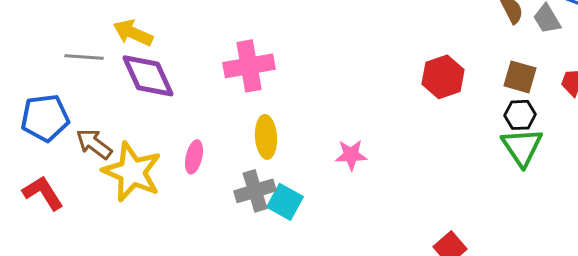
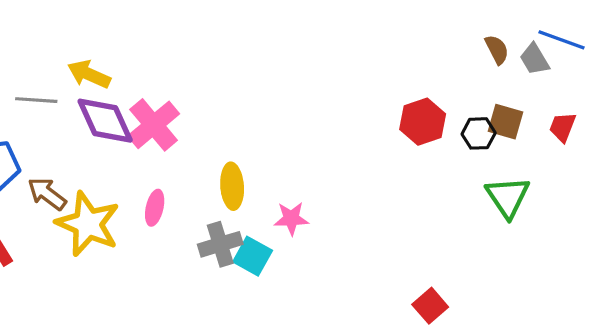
pink cross: (249, 66) -> (154, 125), moved, turned -30
black hexagon: (520, 115) -> (479, 133), moved
pink star: (351, 155) -> (291, 218), moved

